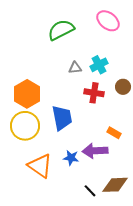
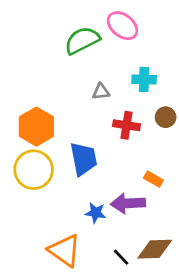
pink ellipse: (108, 21) -> (122, 26), moved
cyan cross: (99, 65) -> (144, 79), moved, turned 30
orange triangle: (40, 166) -> (65, 250), moved

